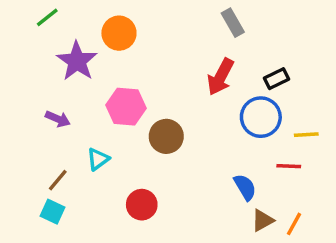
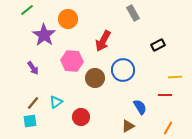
red arrow: (221, 77) -> (103, 41), moved
blue circle: (261, 117) -> (123, 70), moved
purple arrow: (58, 119) -> (33, 68), turned 32
cyan triangle: (98, 159) -> (56, 102), moved
cyan square: (52, 212) -> (30, 121), turned -32
brown triangle: (263, 220) -> (128, 126), moved

